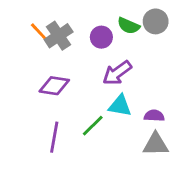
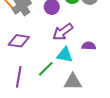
purple semicircle: (154, 116) -> (89, 46), moved
gray triangle: (156, 144) -> (73, 82), moved

